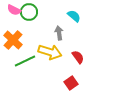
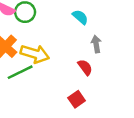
gray arrow: (59, 33) -> (96, 44), moved
yellow arrow: (50, 52) -> (35, 54), moved

